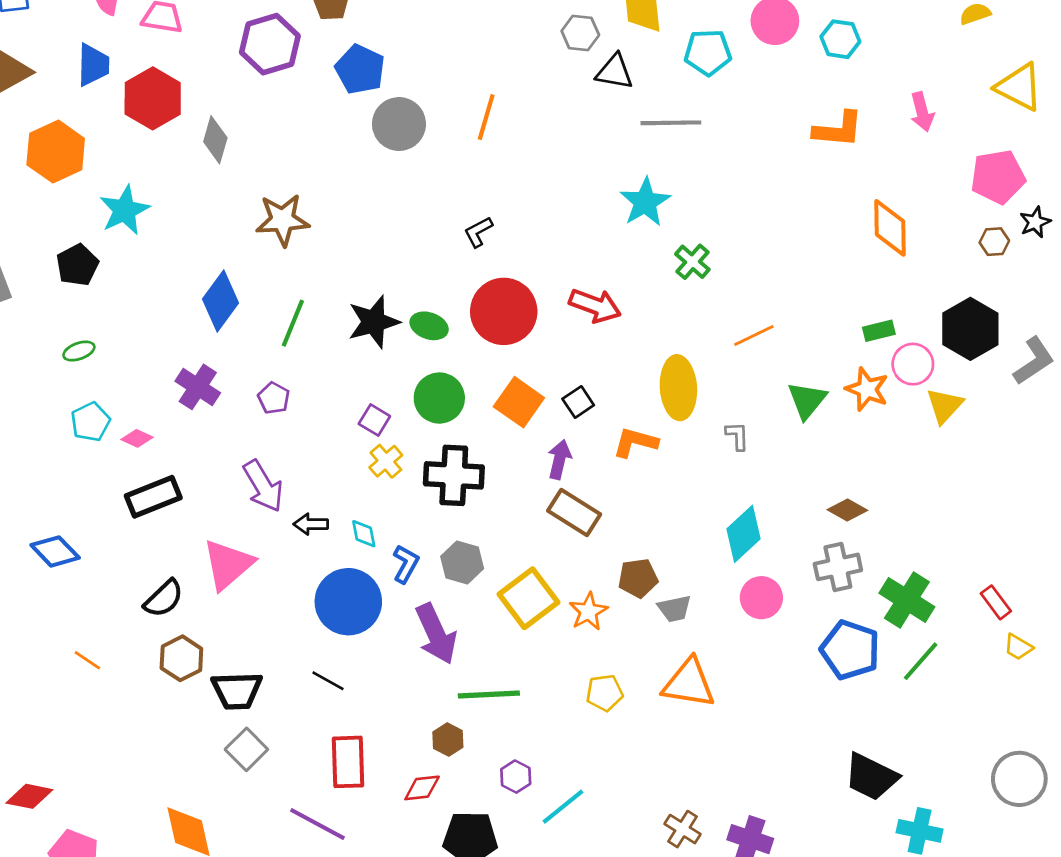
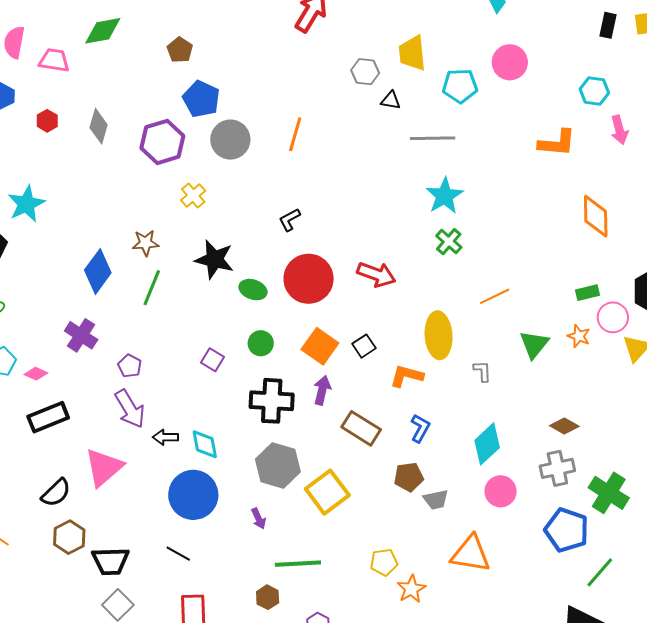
cyan hexagon: (840, 39) -> (594, 91), moved
purple hexagon: (270, 44) -> (162, 142), moved
black triangle: (615, 72) -> (391, 100), size x0.7
red hexagon: (153, 98) -> (47, 121), size x0.5
gray diamond: (215, 140) -> (99, 126), moved
cyan star: (645, 202) -> (444, 196), moved
brown star: (283, 220) -> (145, 243), moved, size x0.7
black star: (374, 322) -> (214, 259), moved, turned 30
orange star: (867, 389) -> (579, 336), size x0.7
purple pentagon: (274, 398) -> (130, 366), moved
green circle: (439, 398) -> (261, 343), size x0.7
purple arrow: (559, 459) -> (322, 390), moved
yellow cross: (386, 461) -> (193, 195), moved
cyan diamond: (364, 534) -> (205, 444), size x1.4
gray hexagon: (462, 562) -> (278, 466), size x1.4
blue L-shape: (406, 564) -> (420, 428), moved
orange star: (588, 611) -> (411, 589), moved
purple arrow: (436, 634) -> (259, 519), size x0.5
green line: (921, 661) -> (600, 572), moved
orange triangle: (689, 683) -> (471, 554), moved

